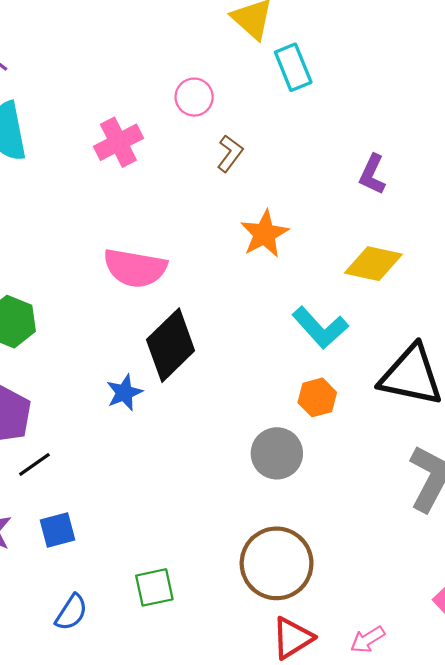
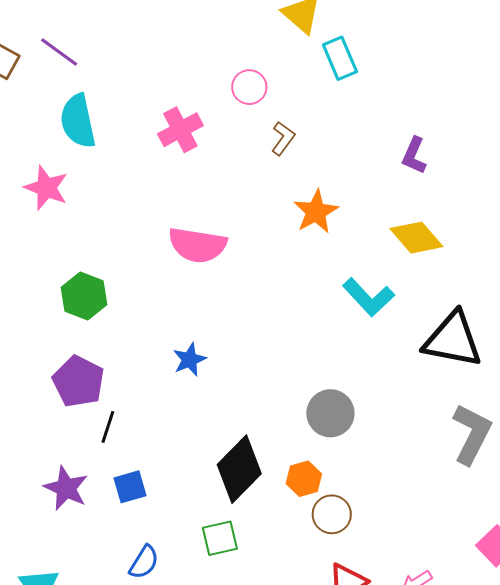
yellow diamond: (373, 264) -> (416, 238), turned 38
black diamond: (171, 345) -> (239, 469), moved
orange hexagon: (317, 397) -> (304, 479), moved
black line: (34, 464) -> (108, 427), turned -36
brown circle: (277, 563) -> (332, 514), size x0.6

